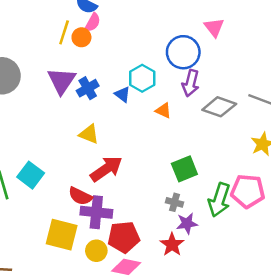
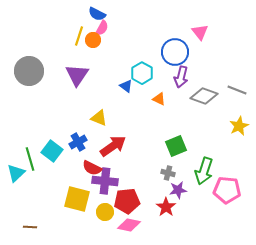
blue cross: (88, 88) -> (78, 142), moved
pink pentagon: (248, 191) -> (227, 190), moved

